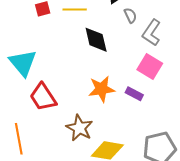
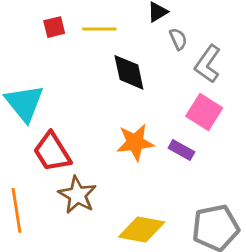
brown star: (79, 128) -> (77, 195), moved

